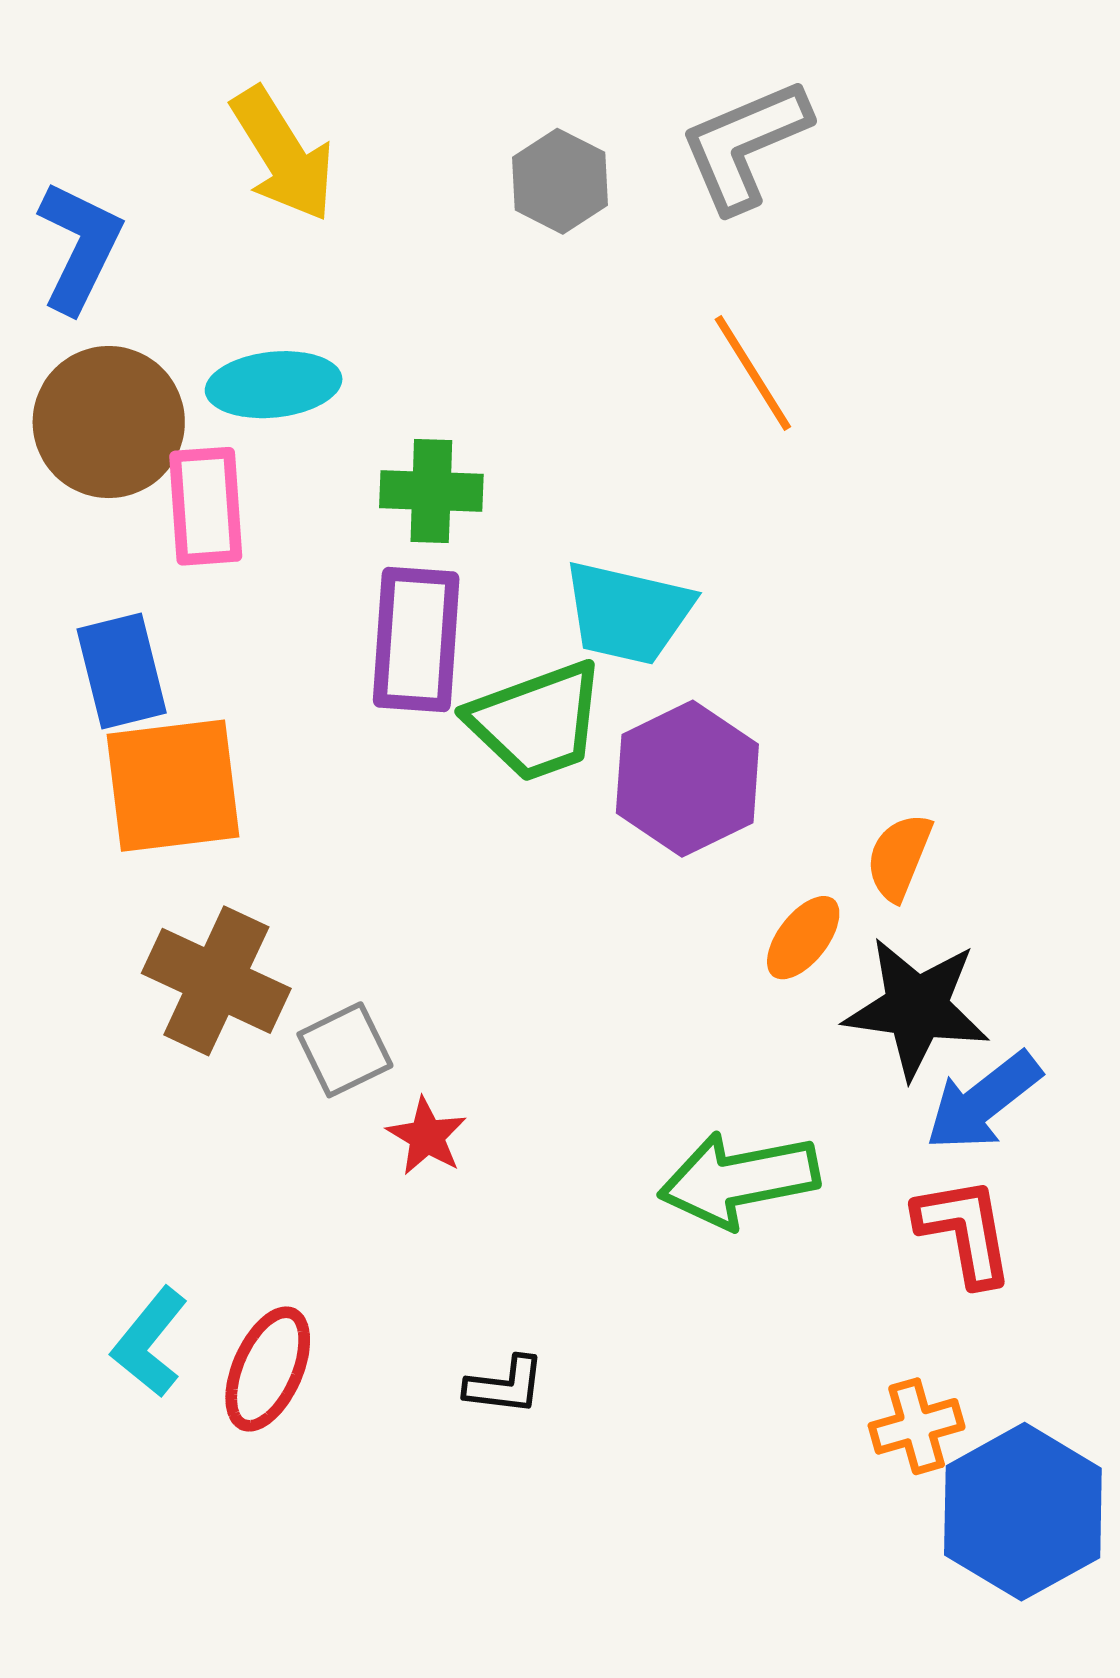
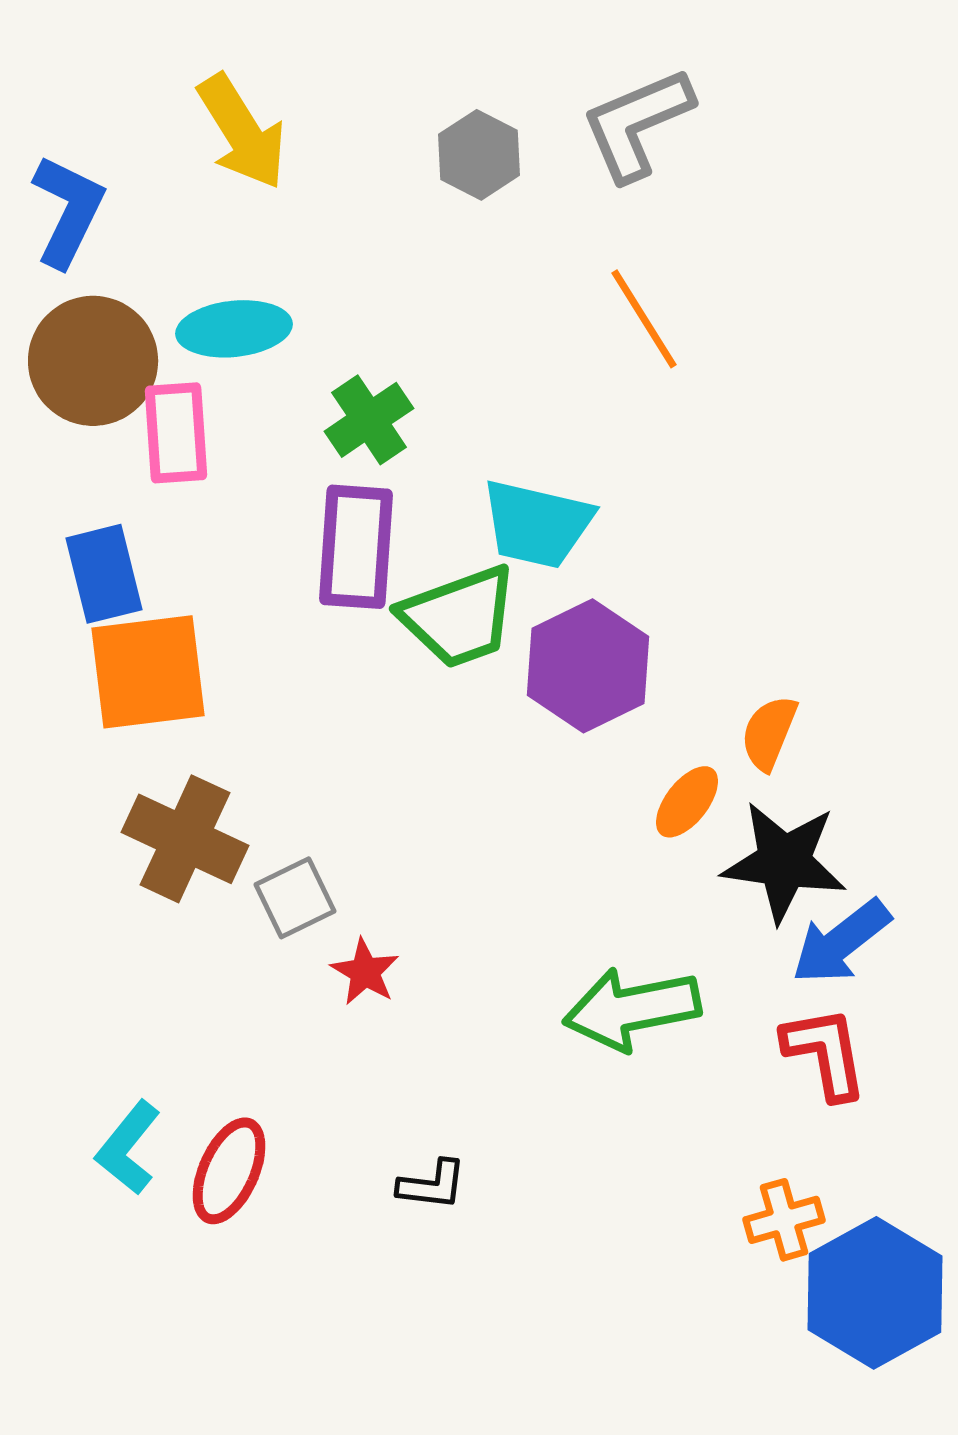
green cross: (431, 491) -> (369, 420), turned -36

